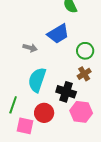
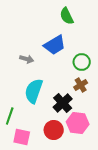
black cross: (66, 92) -> (63, 103), turned 30
red circle: (44, 113) -> (54, 130), moved

